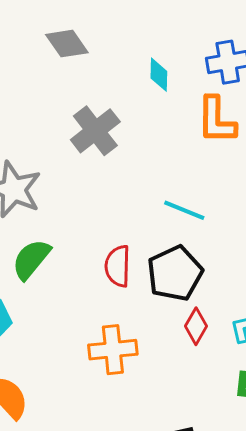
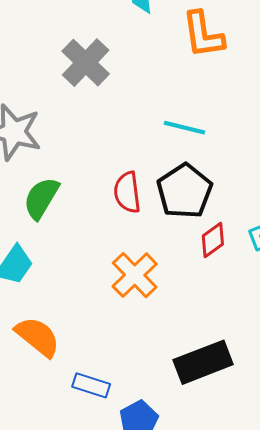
red diamond: (196, 326) -> (213, 240), turned 33
orange cross: (113, 350) -> (135, 275), turned -30

